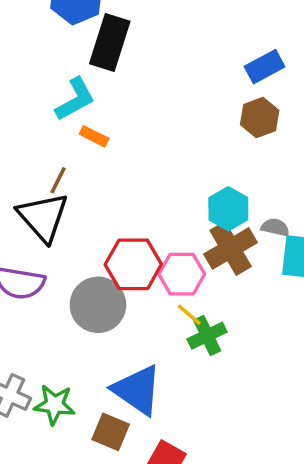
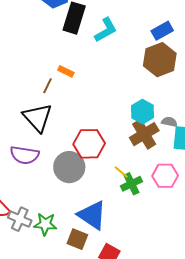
cyan L-shape: (75, 99) -> (106, 30), moved
brown hexagon: (260, 118) -> (160, 60), size x1.5
brown line: (58, 180) -> (47, 86), moved
pink hexagon: (182, 274) -> (165, 176), moved

